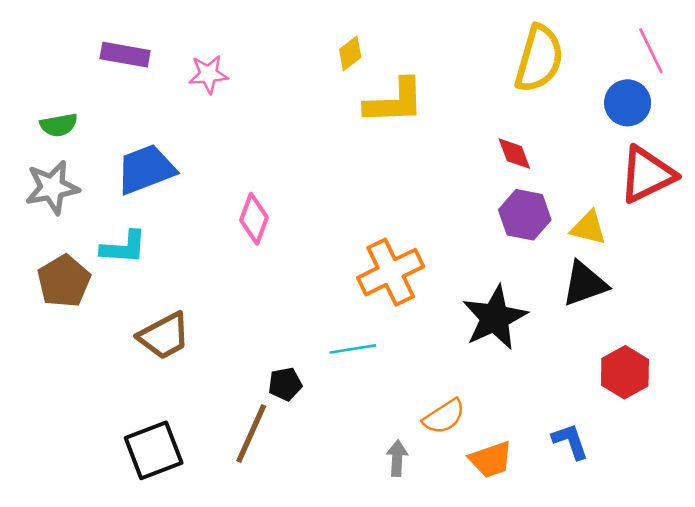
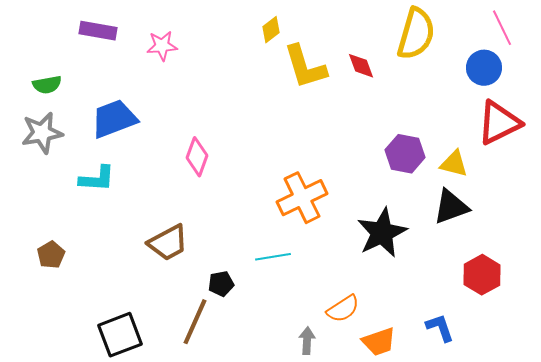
yellow L-shape: (395, 102) -> (305, 67), turned 75
red diamond: (514, 154) -> (361, 66), moved
brown pentagon: (64, 281) -> (51, 255), moved, size x0.7
brown trapezoid: (164, 336) -> (168, 243), moved

